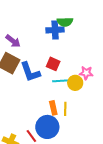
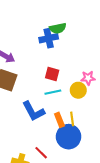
blue L-shape: (30, 72) -> (33, 111), moved
cyan line: (60, 81) -> (53, 92), moved
blue circle: (47, 127) -> (69, 137), moved

